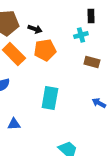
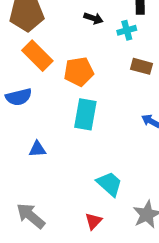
black arrow: (35, 29) -> (93, 18), moved
orange pentagon: (45, 50) -> (79, 72), moved

